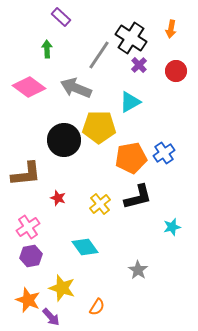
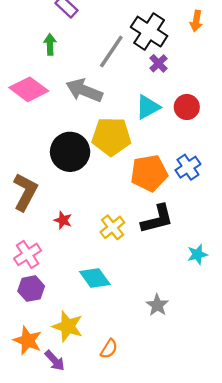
red circle: (176, 71) -> (187, 107), moved
brown L-shape: (26, 174) -> (25, 192), turned -56

